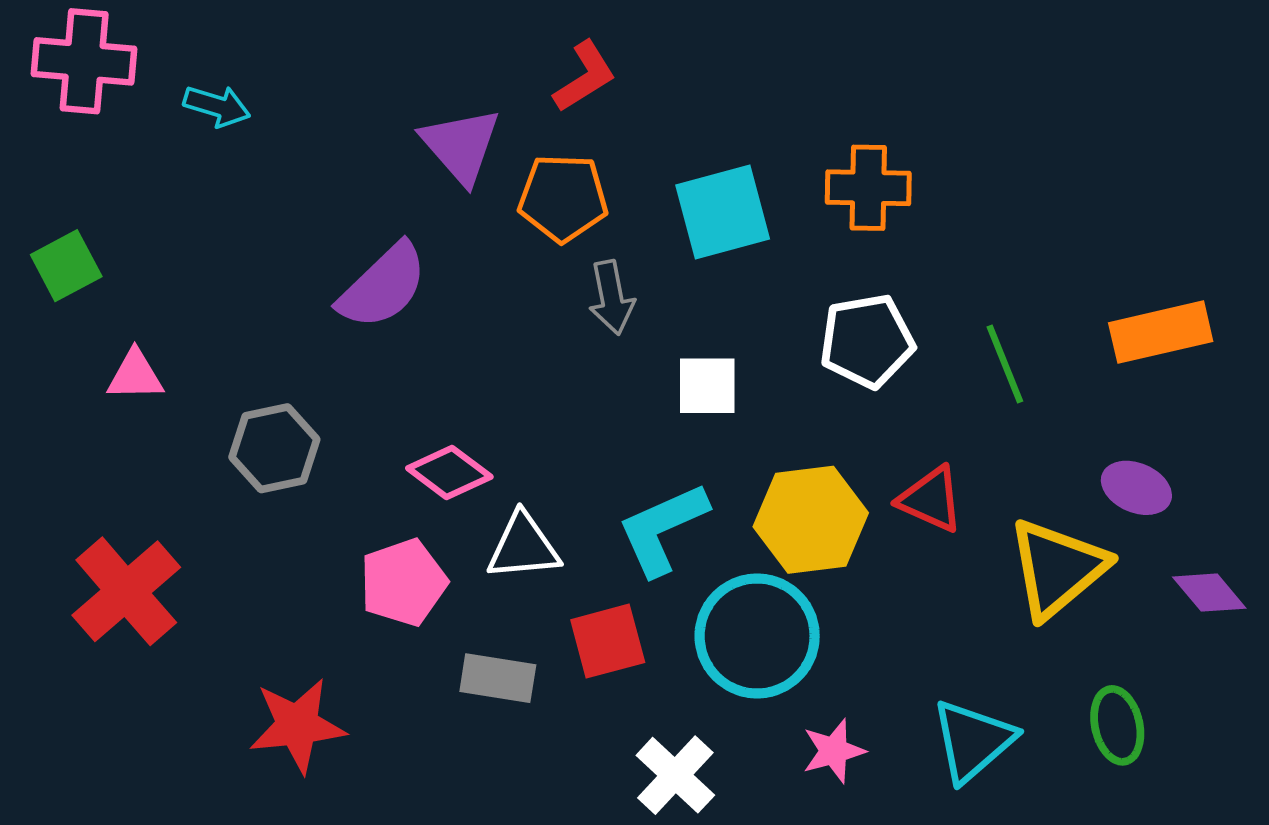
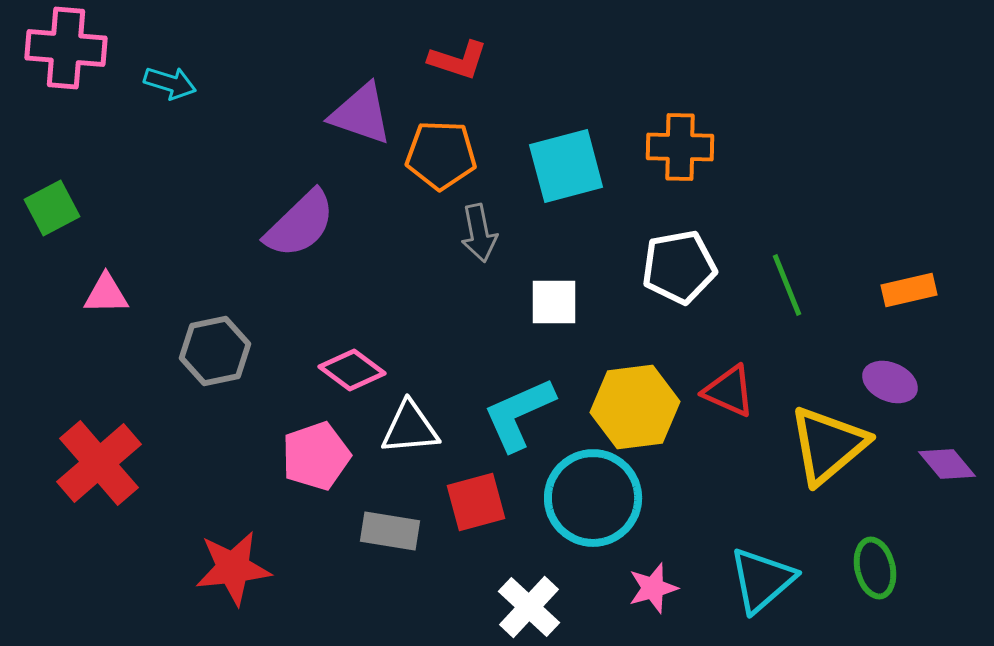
red L-shape: (585, 77) -> (458, 60), turned 50
purple triangle: (461, 146) -> (361, 114), turned -30
orange rectangle: (1161, 332) -> (909, 290), moved, size x0.7

